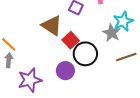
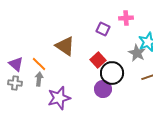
brown triangle: (52, 25) -> (65, 46), moved
purple circle: (65, 71) -> (103, 89), moved

